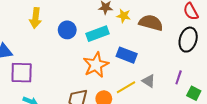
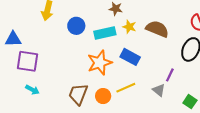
yellow star: (124, 16) -> (129, 27), moved
purple line: (179, 77) -> (170, 75), moved
gray triangle: (149, 81) -> (159, 90), moved

